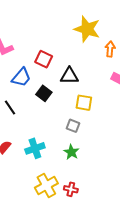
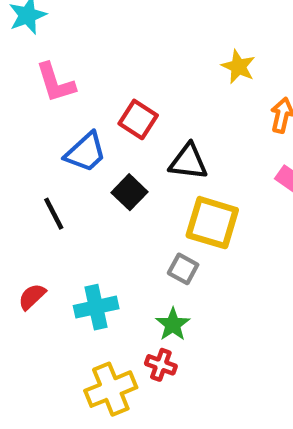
yellow star: (87, 29) -> (238, 67), size x0.6
yellow square: (84, 103) -> (212, 223), size x1.4
red cross: (71, 189) -> (161, 365), moved

